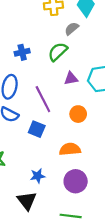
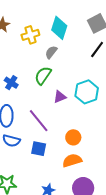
blue cross: (22, 52) -> (11, 83), turned -32
orange circle: (78, 114) -> (73, 137), moved

